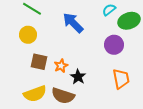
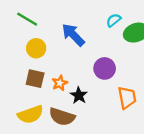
yellow circle: (28, 35) -> (36, 48), moved
purple circle: (114, 45) -> (105, 68), moved

